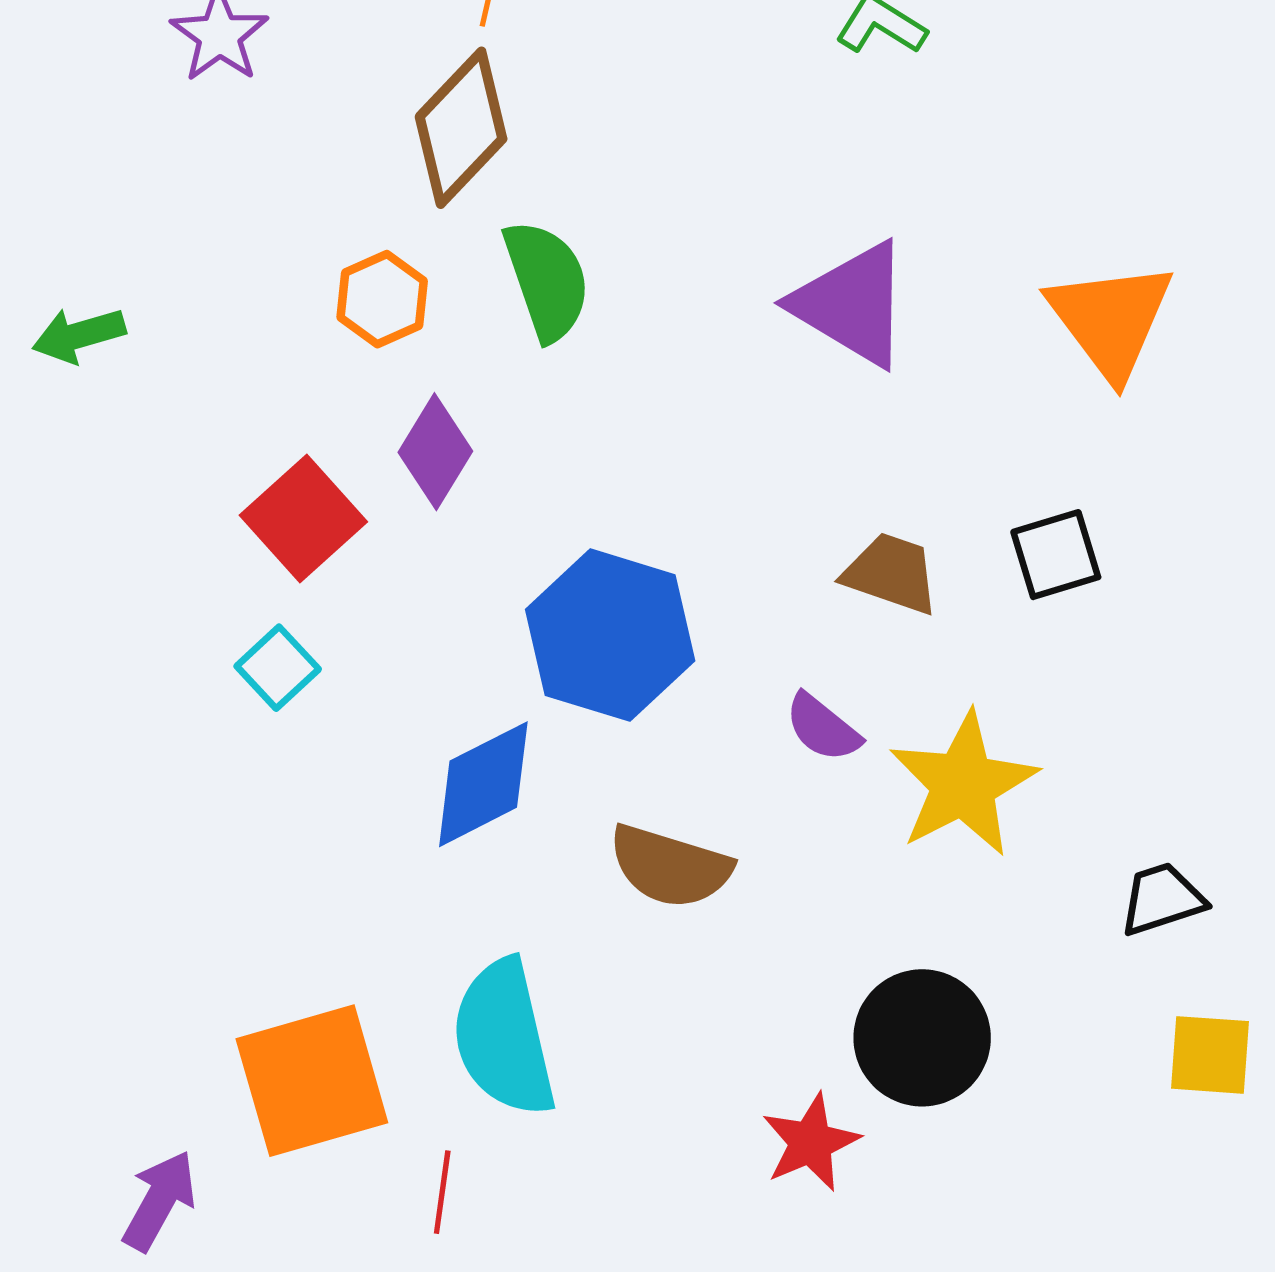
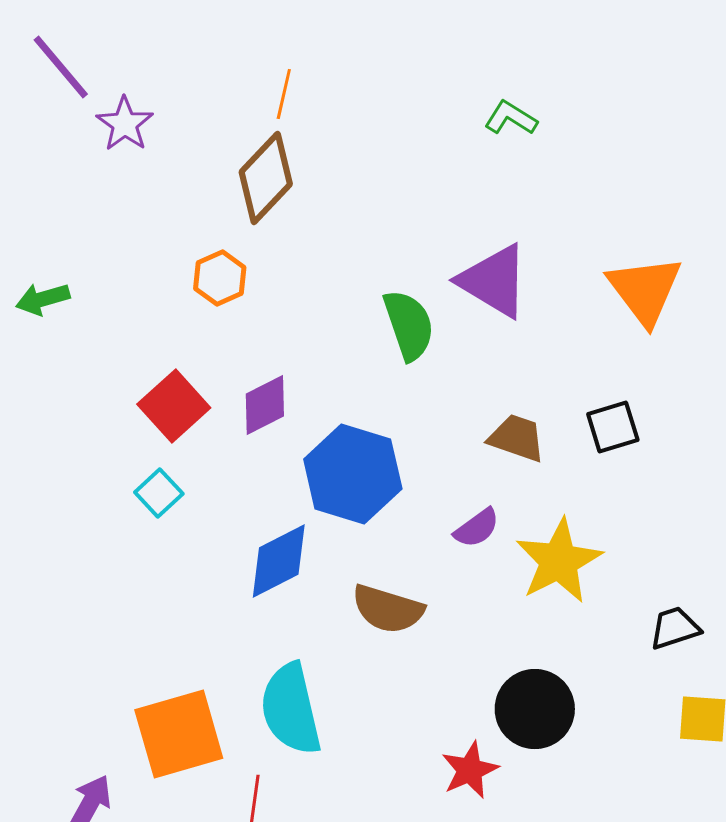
green semicircle: (547, 280) -> (409, 325), moved
purple diamond: (435, 452) -> (265, 405), moved, turned 32
purple semicircle: (823, 728) -> (477, 528), turned -75

